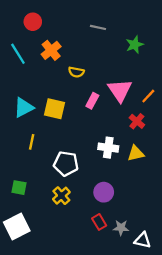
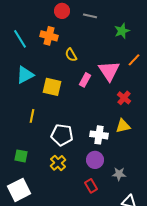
red circle: (33, 22) -> (62, 11), moved
orange cross: (51, 50) -> (49, 36), turned -36
yellow semicircle: (76, 72) -> (71, 55), turned 48
orange line: (148, 96) -> (134, 60), moved
cyan triangle: (24, 108) -> (25, 75), moved
white cross: (108, 148) -> (99, 135), moved
gray star: (121, 228) -> (119, 174), moved

